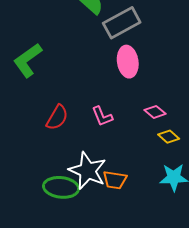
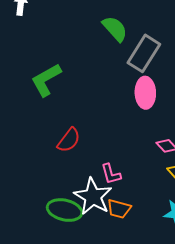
gray rectangle: (122, 23) -> (144, 53), turned -36
pink L-shape: (102, 116) -> (111, 174), moved

